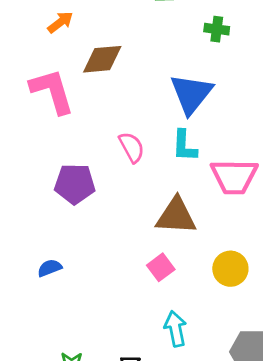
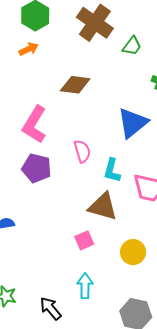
orange arrow: (60, 22) -> (29, 49), moved
pink L-shape: (52, 91) -> (34, 125), moved, turned -144
cyan L-shape: (184, 146) -> (112, 170), moved

